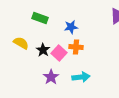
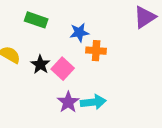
orange cross: (76, 47) -> (96, 51), moved
purple star: (51, 77) -> (68, 102), moved

